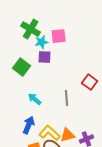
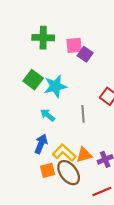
green cross: (31, 29) -> (43, 38), turned -30
cyan star: (42, 42) -> (55, 86), moved, size x1.5
purple square: (45, 57) -> (85, 54), moved, turned 32

